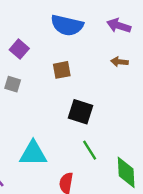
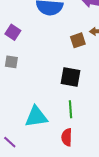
brown square: (62, 70) -> (78, 40), moved
green line: (90, 150) -> (70, 109), moved, turned 36

